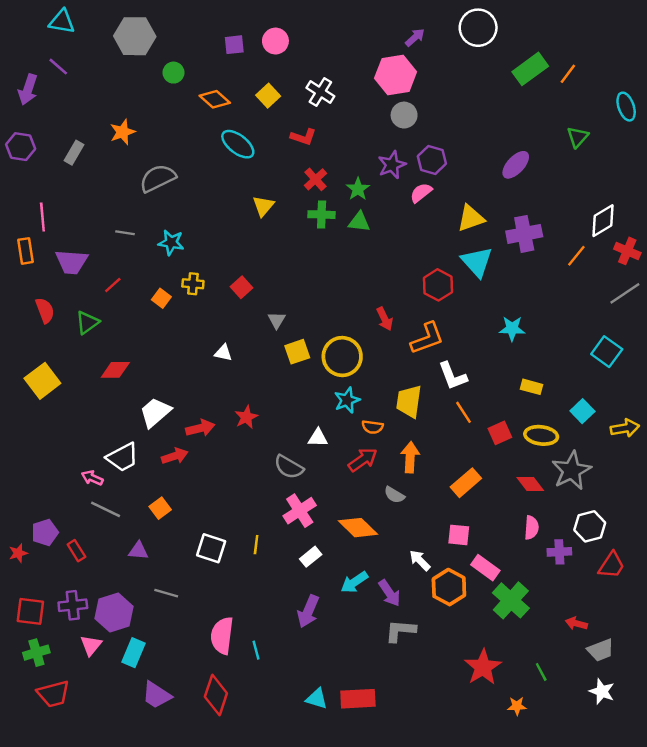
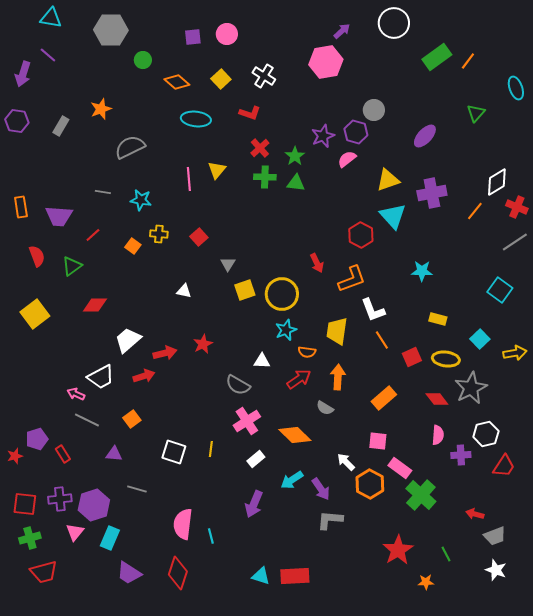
gray circle: (404, 115) -> (374, 110), moved
cyan ellipse: (238, 144) -> (196, 119), turned -32
pink line: (42, 217) -> (189, 179), moved

